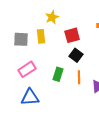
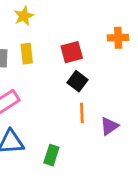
yellow star: (52, 17) -> (24, 16), moved
green rectangle: (58, 74) -> (51, 155), moved

